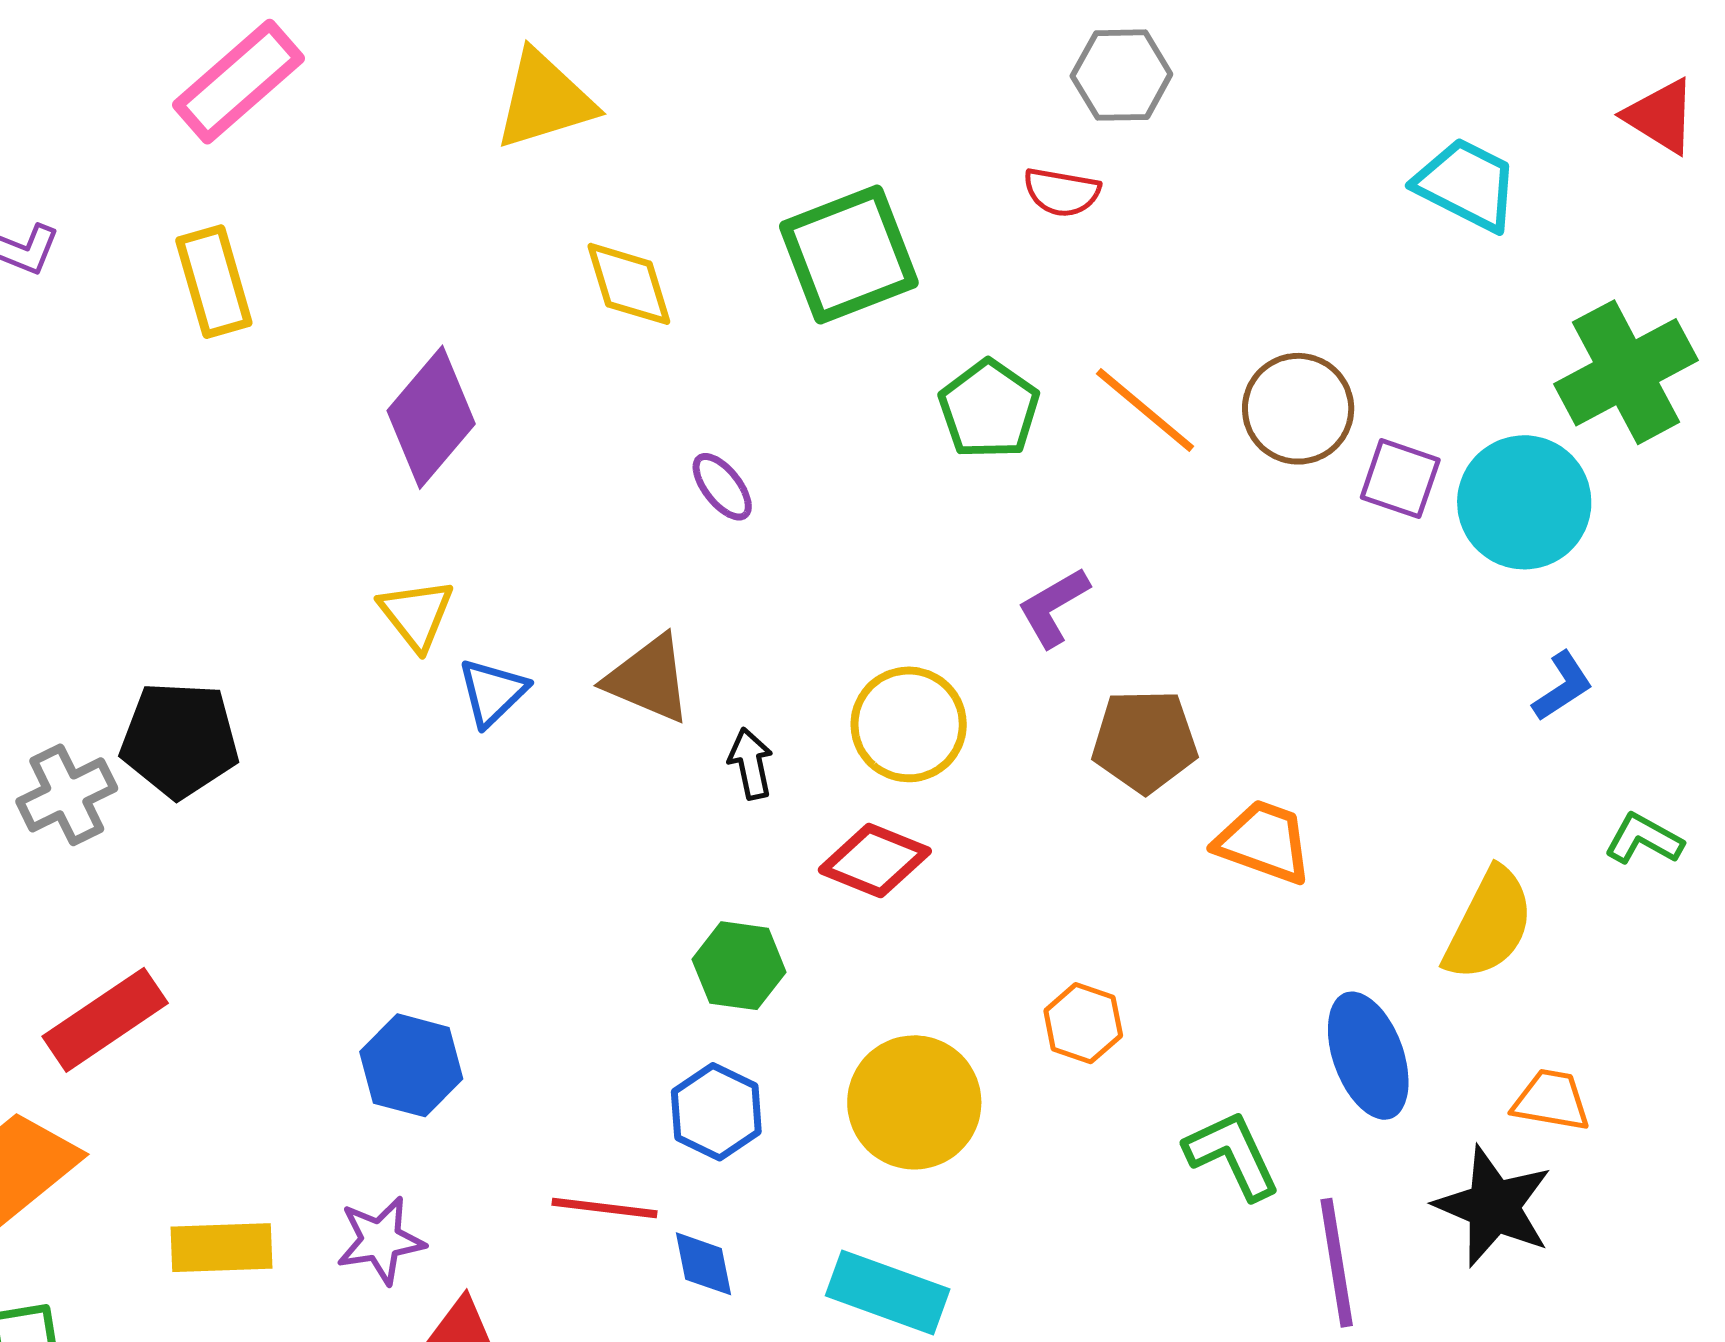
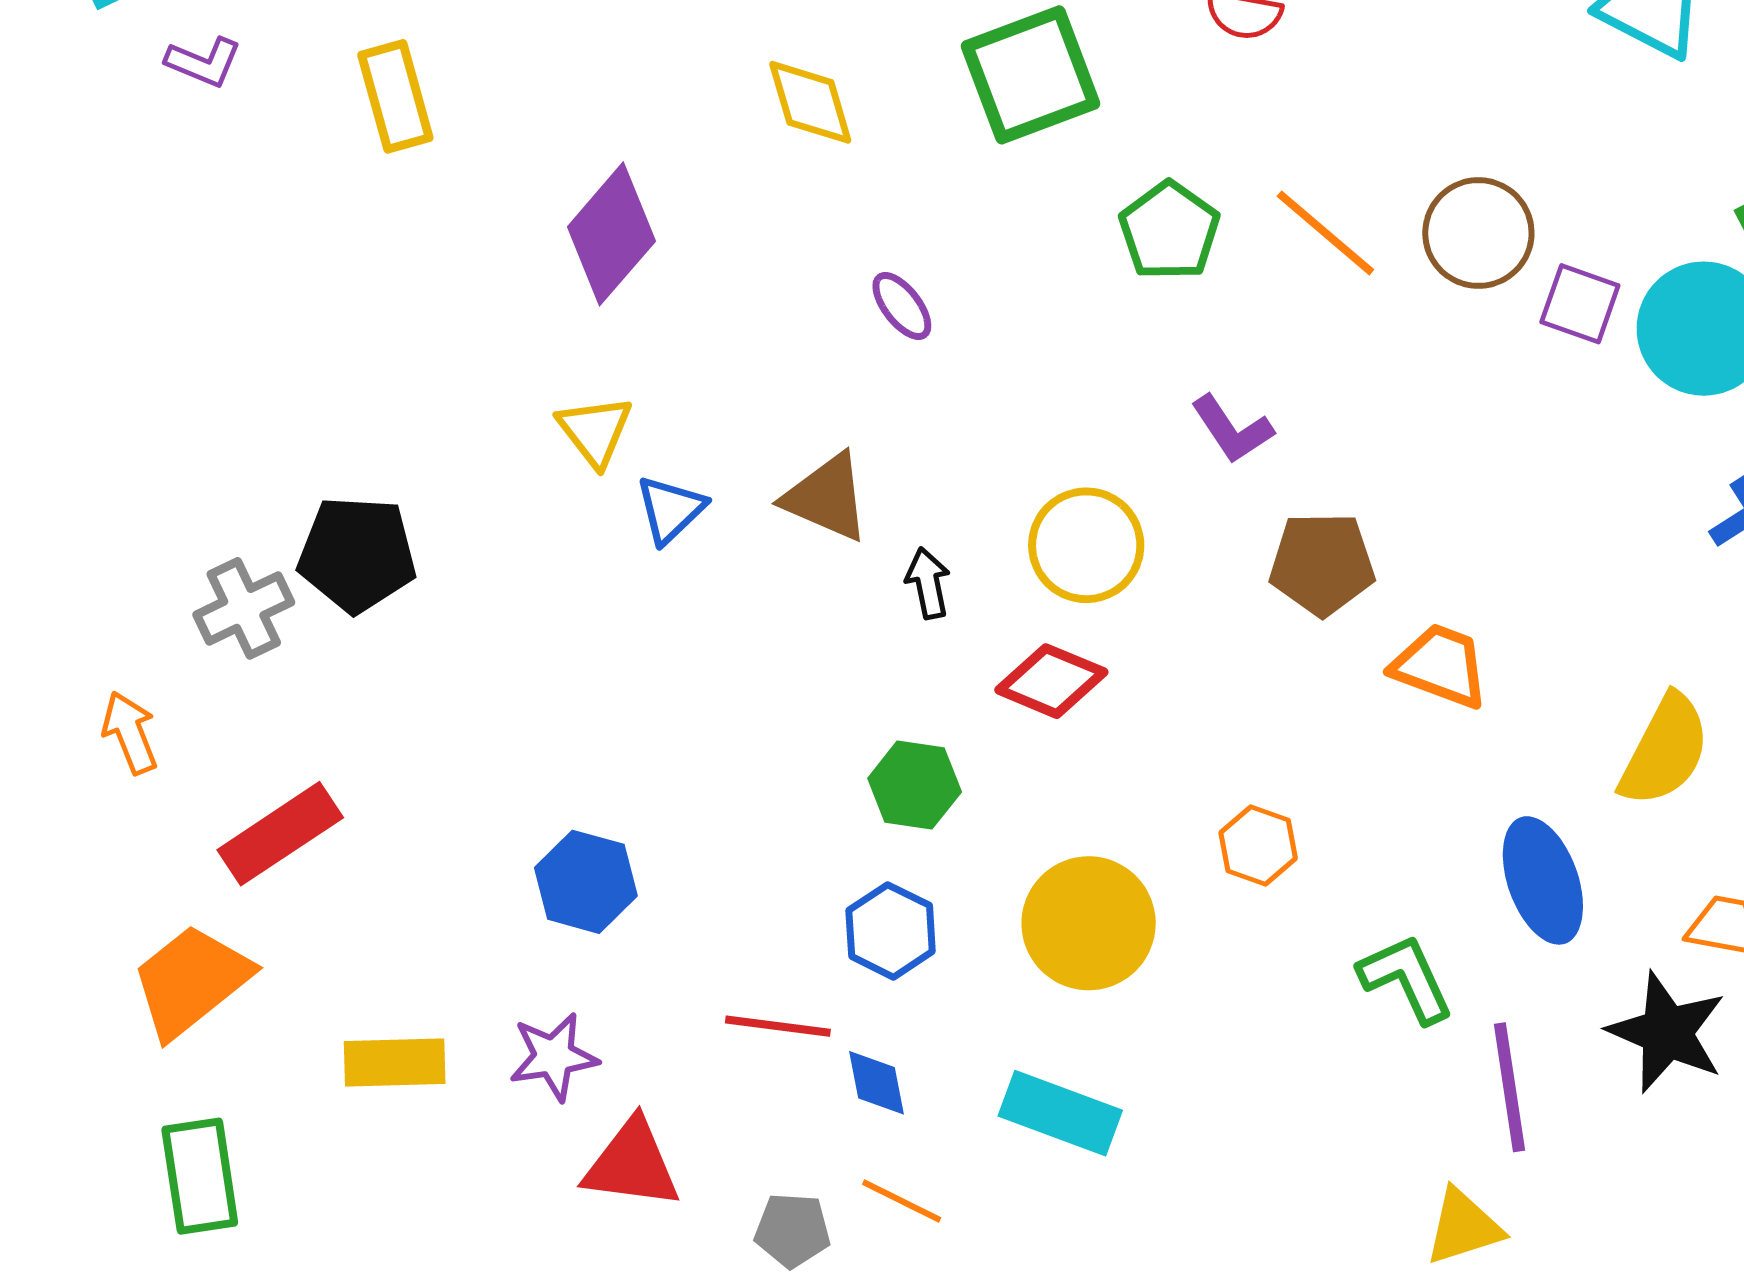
purple L-shape: (1053, 607) -> (1232, 429), turned -94

